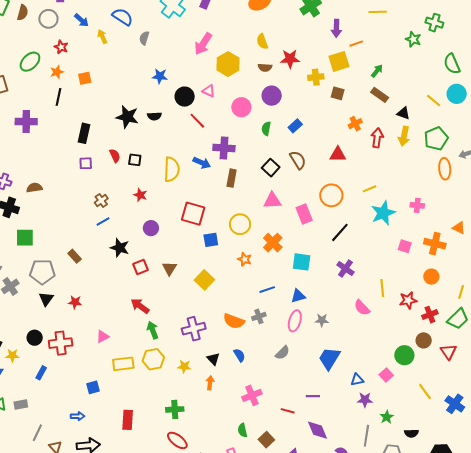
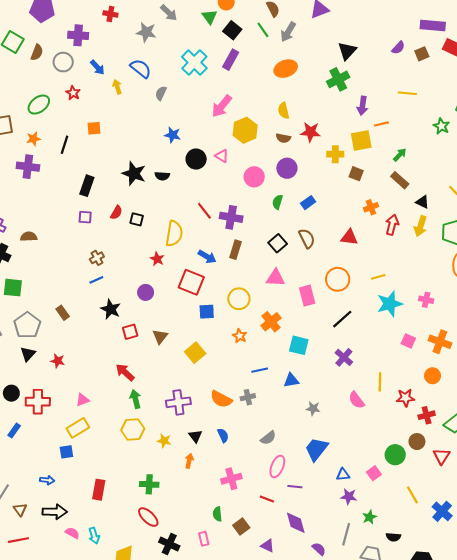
orange star: (57, 72) -> (34, 139), moved
red line: (197, 121) -> (204, 211), moved
red semicircle: (115, 156) -> (116, 213), turned 48
blue arrow: (202, 163) -> (207, 257), moved
red star: (140, 195) -> (157, 259), moved
gray pentagon: (42, 272) -> (27, 325), turned 30
pink ellipse: (295, 321) -> (277, 466), moved
yellow rectangle: (123, 364) -> (78, 428), moved, turned -30

